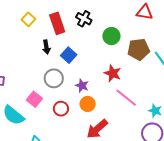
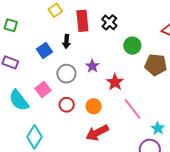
blue square: (69, 55) -> (45, 50), moved
red star: (113, 73) -> (115, 82), moved
purple star: (82, 86) -> (92, 66), moved

